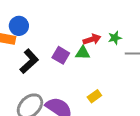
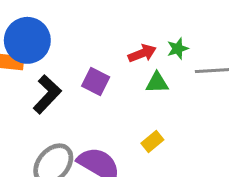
blue circle: (19, 26) -> (27, 40), size x1.5
green triangle: (83, 53) -> (157, 83), moved

